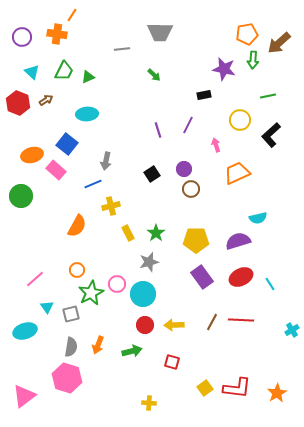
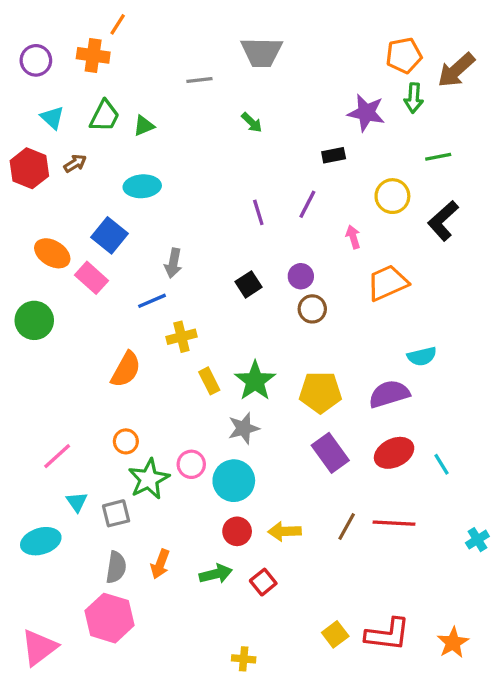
orange ellipse: (32, 155) -> (52, 253), turned 45
green star: (156, 233) -> (255, 381), size x1.4
red square: (172, 362) -> (263, 582), moved, turned 35

